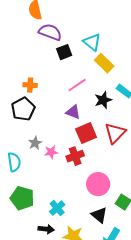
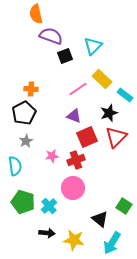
cyan triangle: (92, 42) -> (93, 46), turned 36
yellow rectangle: (104, 63) -> (102, 79), moved
black star: (103, 100) -> (109, 113), moved
gray star: (35, 143) -> (26, 141), moved
pink circle: (98, 184) -> (73, 188), moved
cyan cross: (57, 208) -> (49, 206), moved

